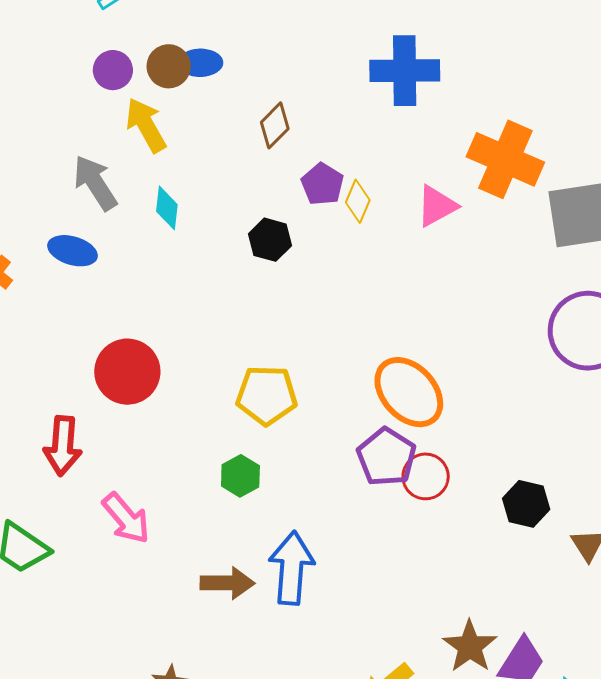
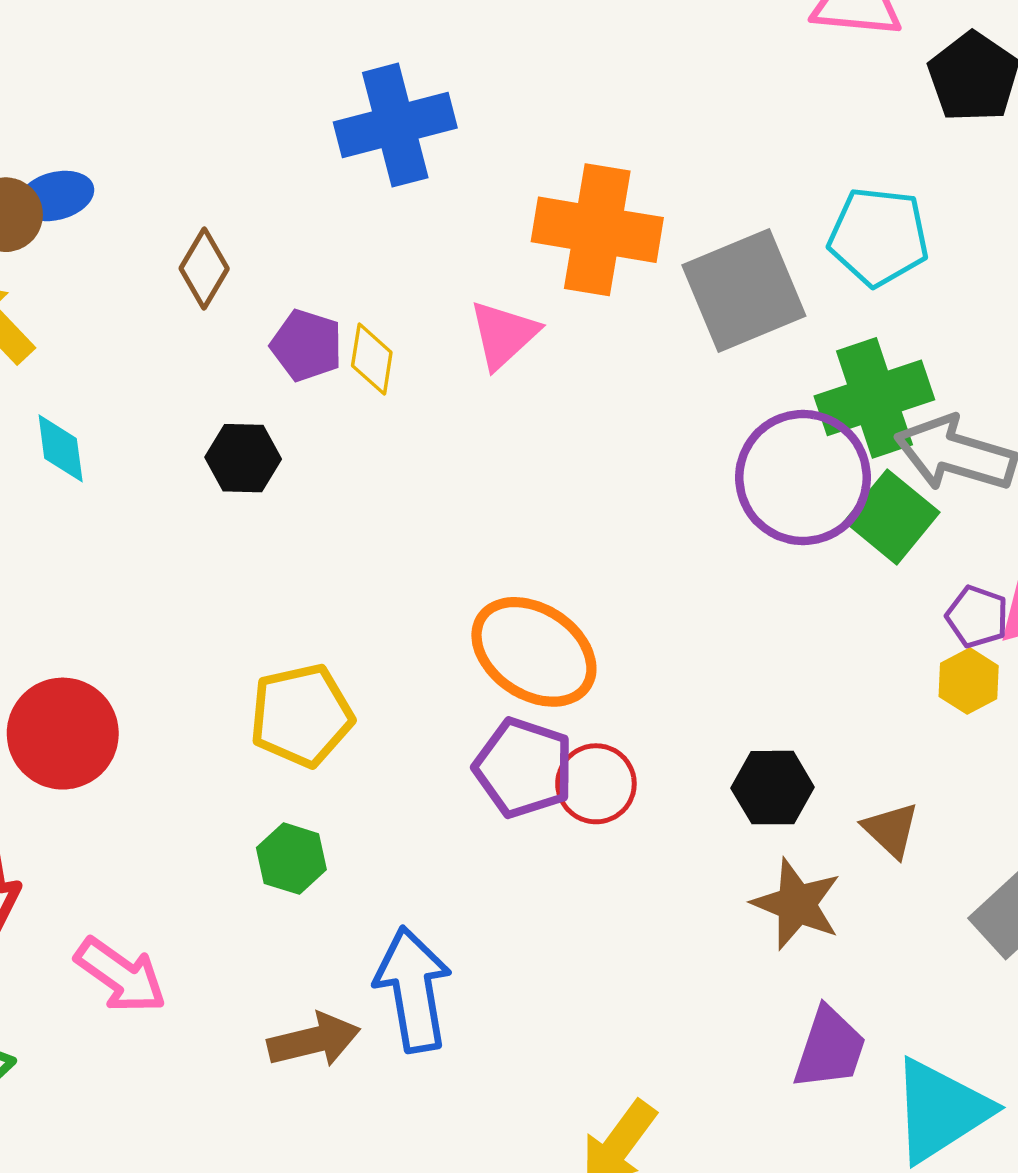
brown star: (470, 646) -> (797, 904), moved

